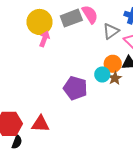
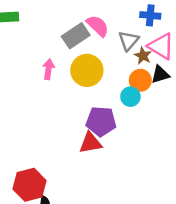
yellow circle: (40, 22) -> (87, 70), moved
brown star: (115, 78) -> (143, 56), moved
red triangle: (40, 124) -> (90, 143), moved

